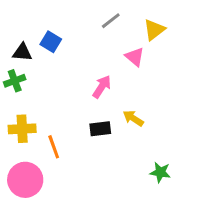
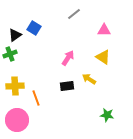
yellow triangle: (154, 30) -> (103, 57), moved, turned -49
black triangle: (22, 52) -> (15, 35), turned -40
pink triangle: (135, 57) -> (104, 30), moved, turned -40

